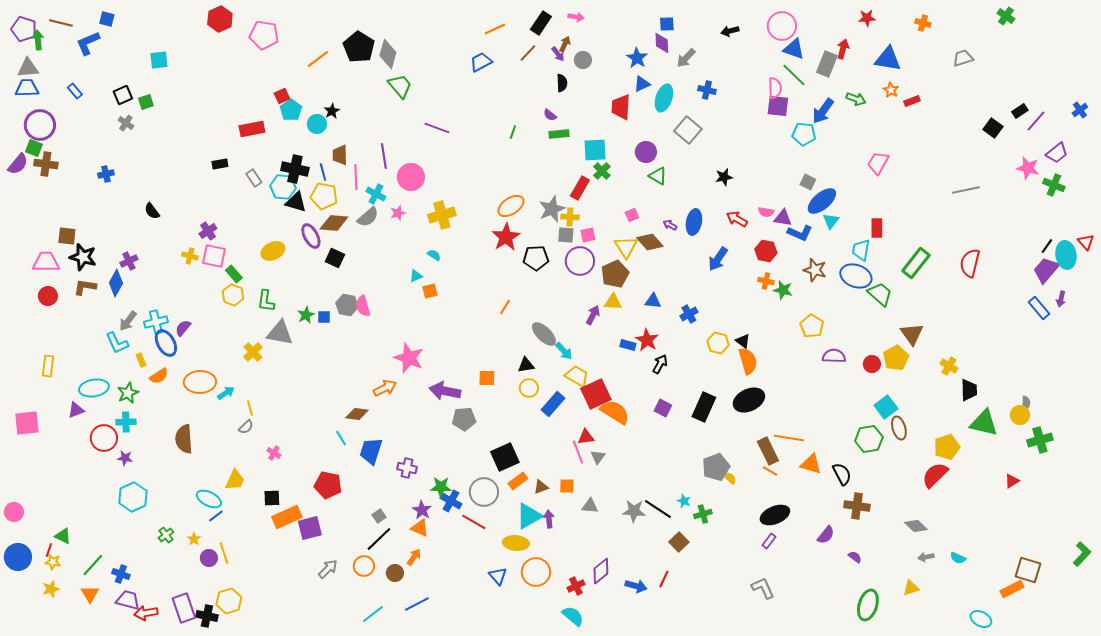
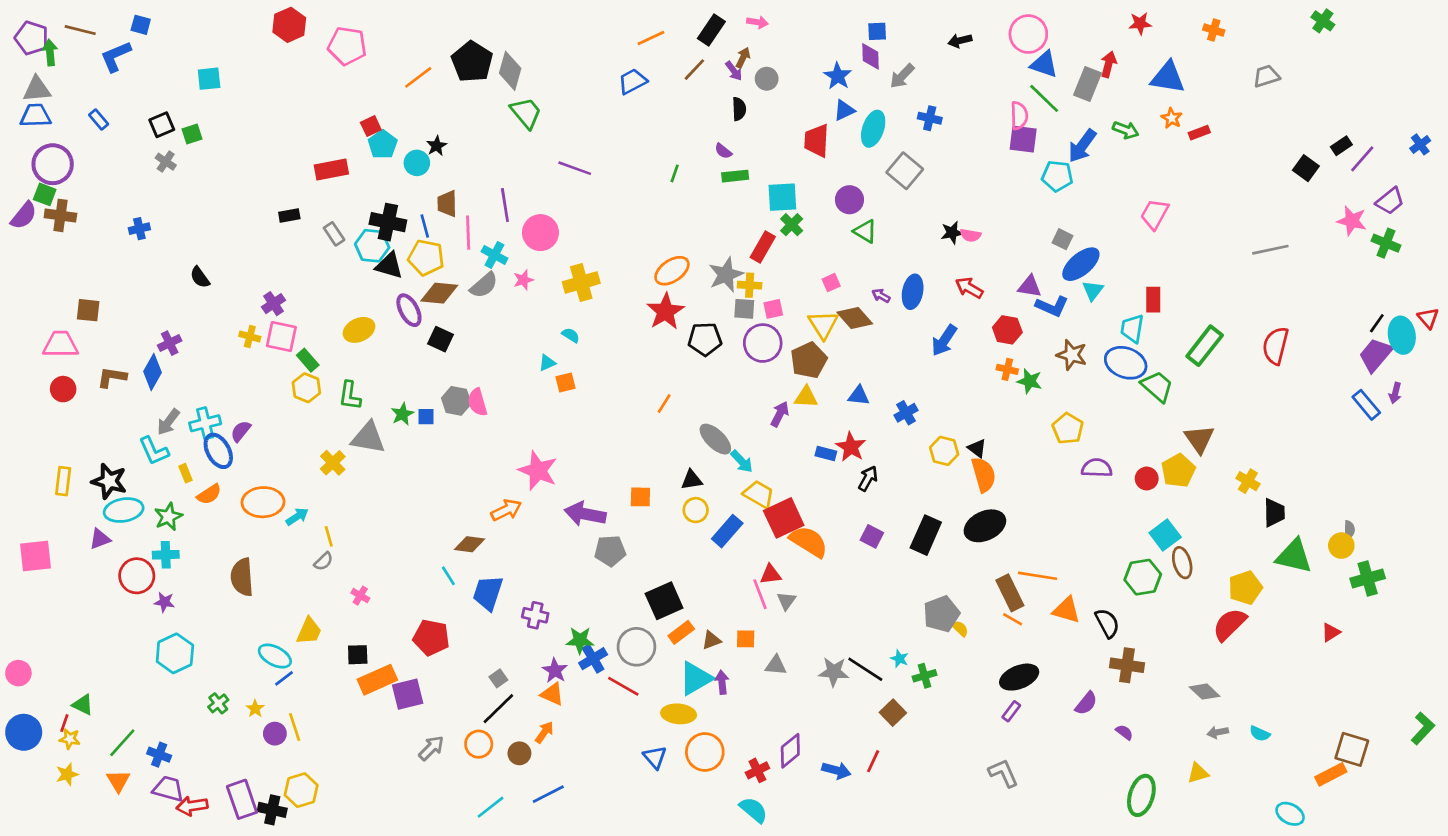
pink semicircle: (766, 212) -> (970, 235), moved
black star: (83, 257) -> (109, 481), moved
blue cross: (451, 501) -> (593, 659), turned 30

